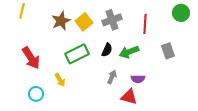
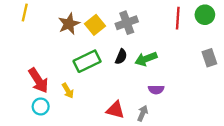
red line: (145, 24) -> (178, 18), moved
gray rectangle: (168, 51) -> (209, 58), moved
red arrow: (31, 58) -> (38, 80), moved
gray arrow: (112, 77) -> (143, 113), moved
red triangle: (129, 97) -> (115, 110), moved

